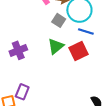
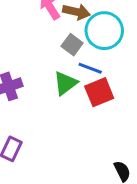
blue line: (86, 31) -> (90, 68), moved

